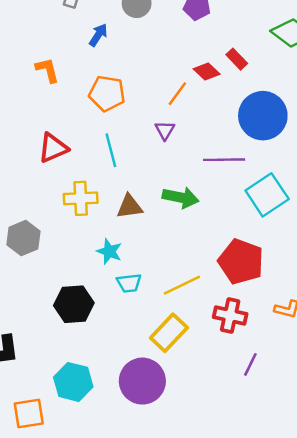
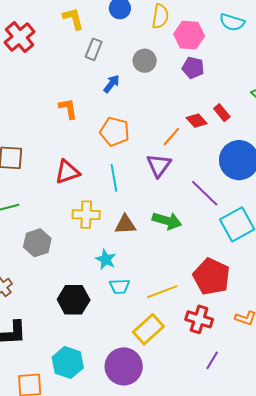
purple triangle: (165, 130) -> (159, 165), size x1.5
purple line: (224, 160) -> (205, 193), turned 40

